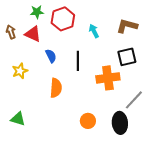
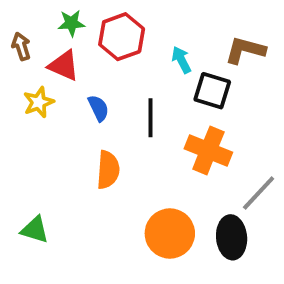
brown arrow: (11, 32) -> (21, 46), moved
black square: (127, 57) -> (212, 91), moved, turned 30
yellow star: (20, 71) -> (39, 102), moved
orange cross: (108, 78) -> (208, 151), turned 30
orange circle: (88, 121) -> (170, 233), size x1.6

